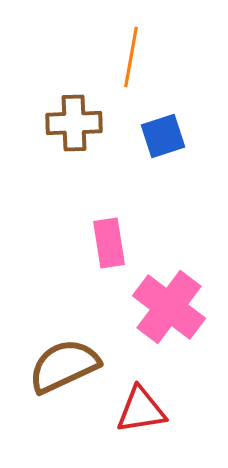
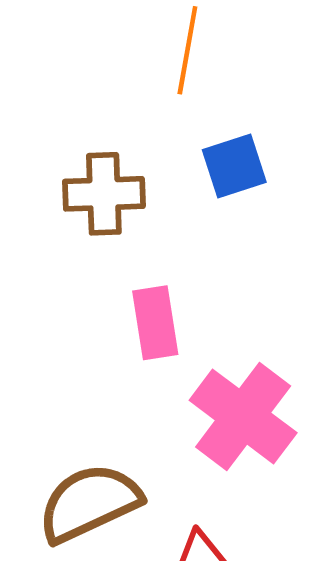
brown cross: (74, 123) -> (104, 194), moved

